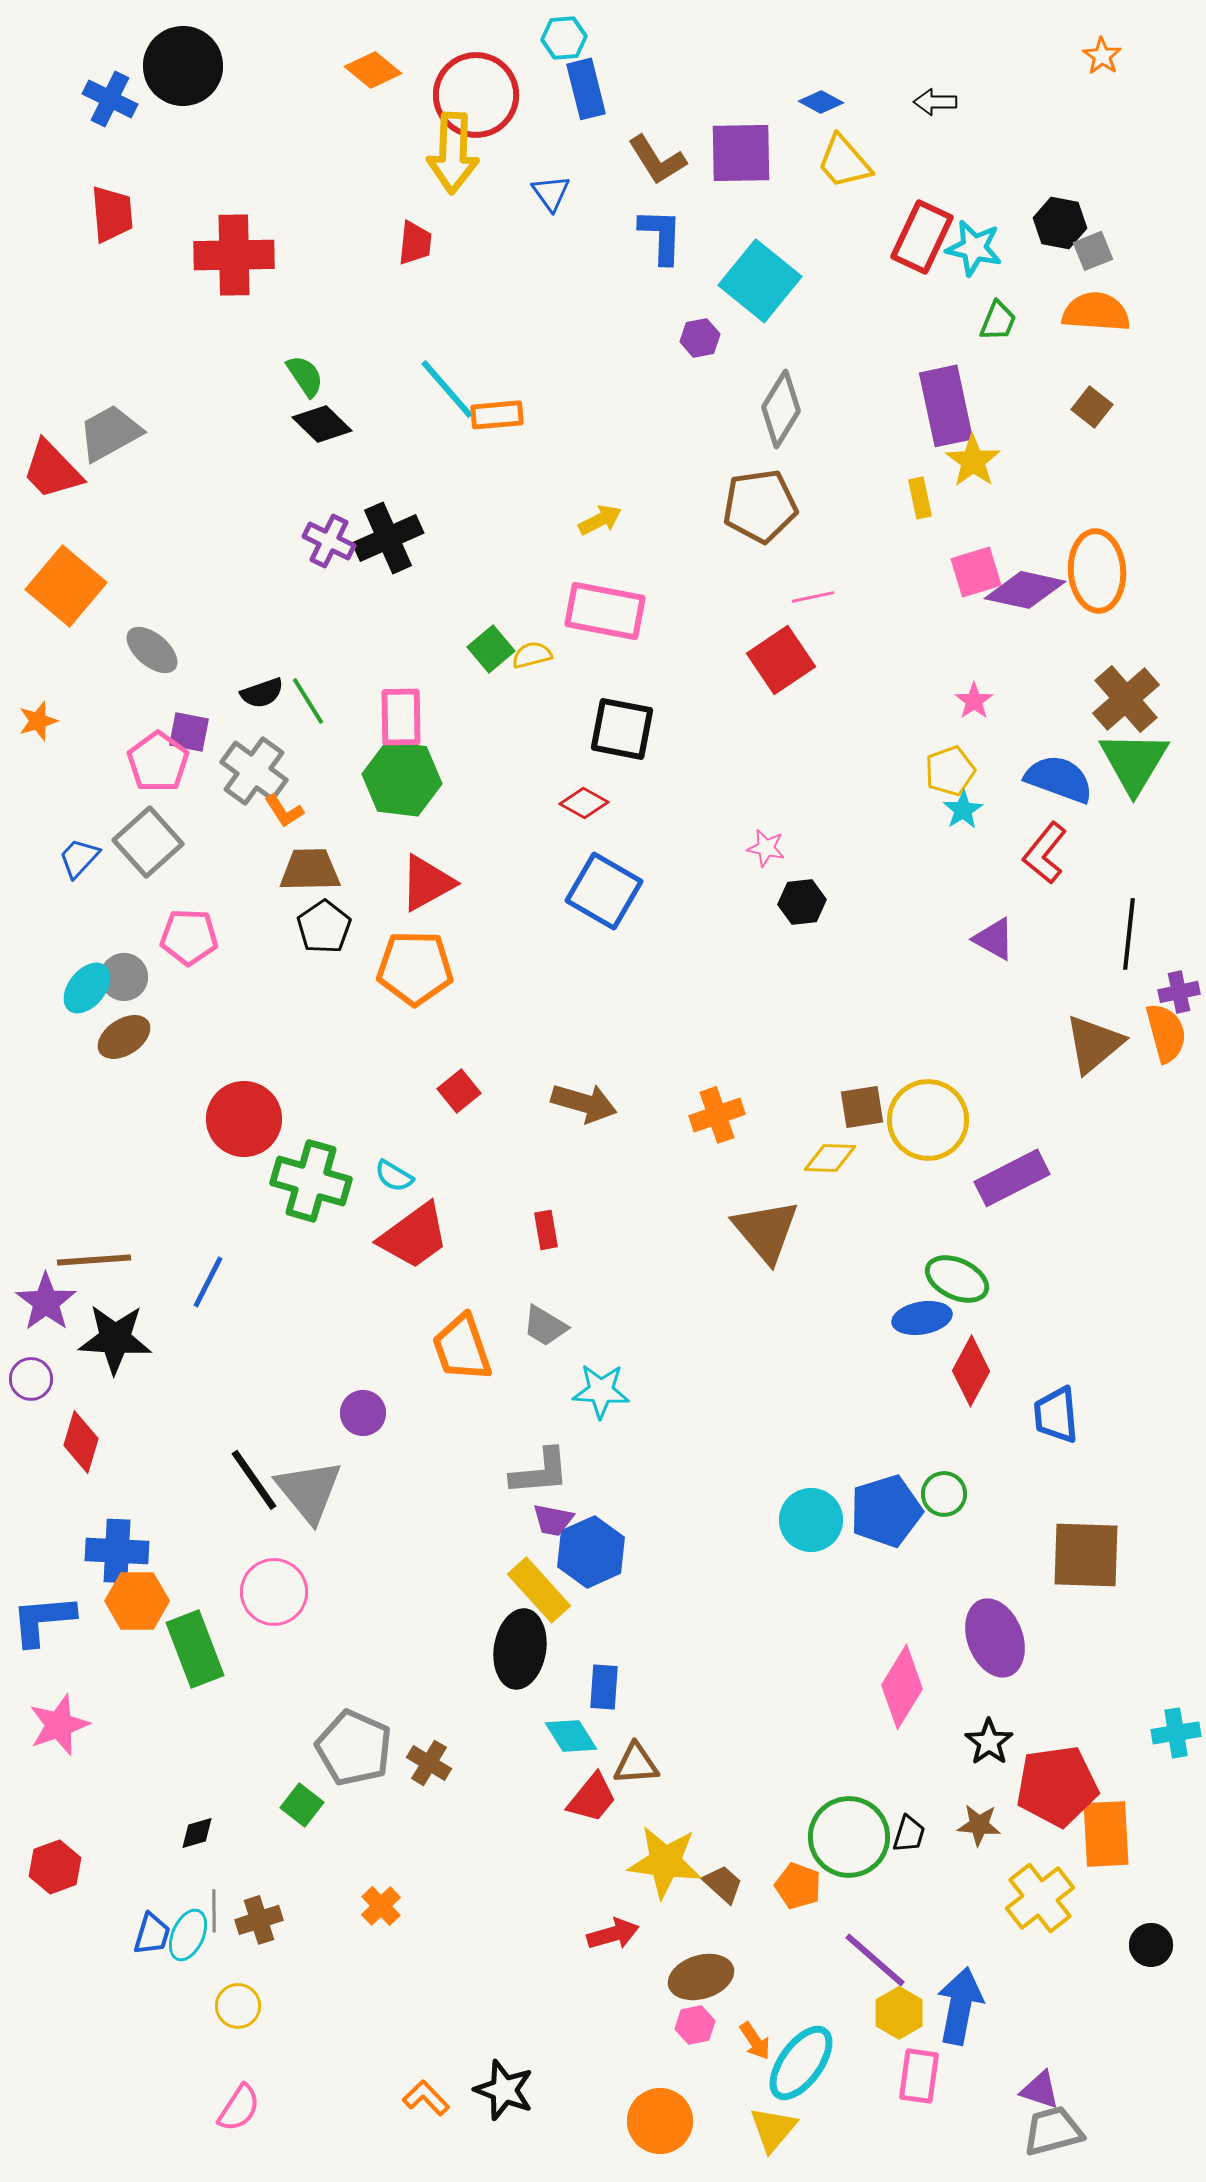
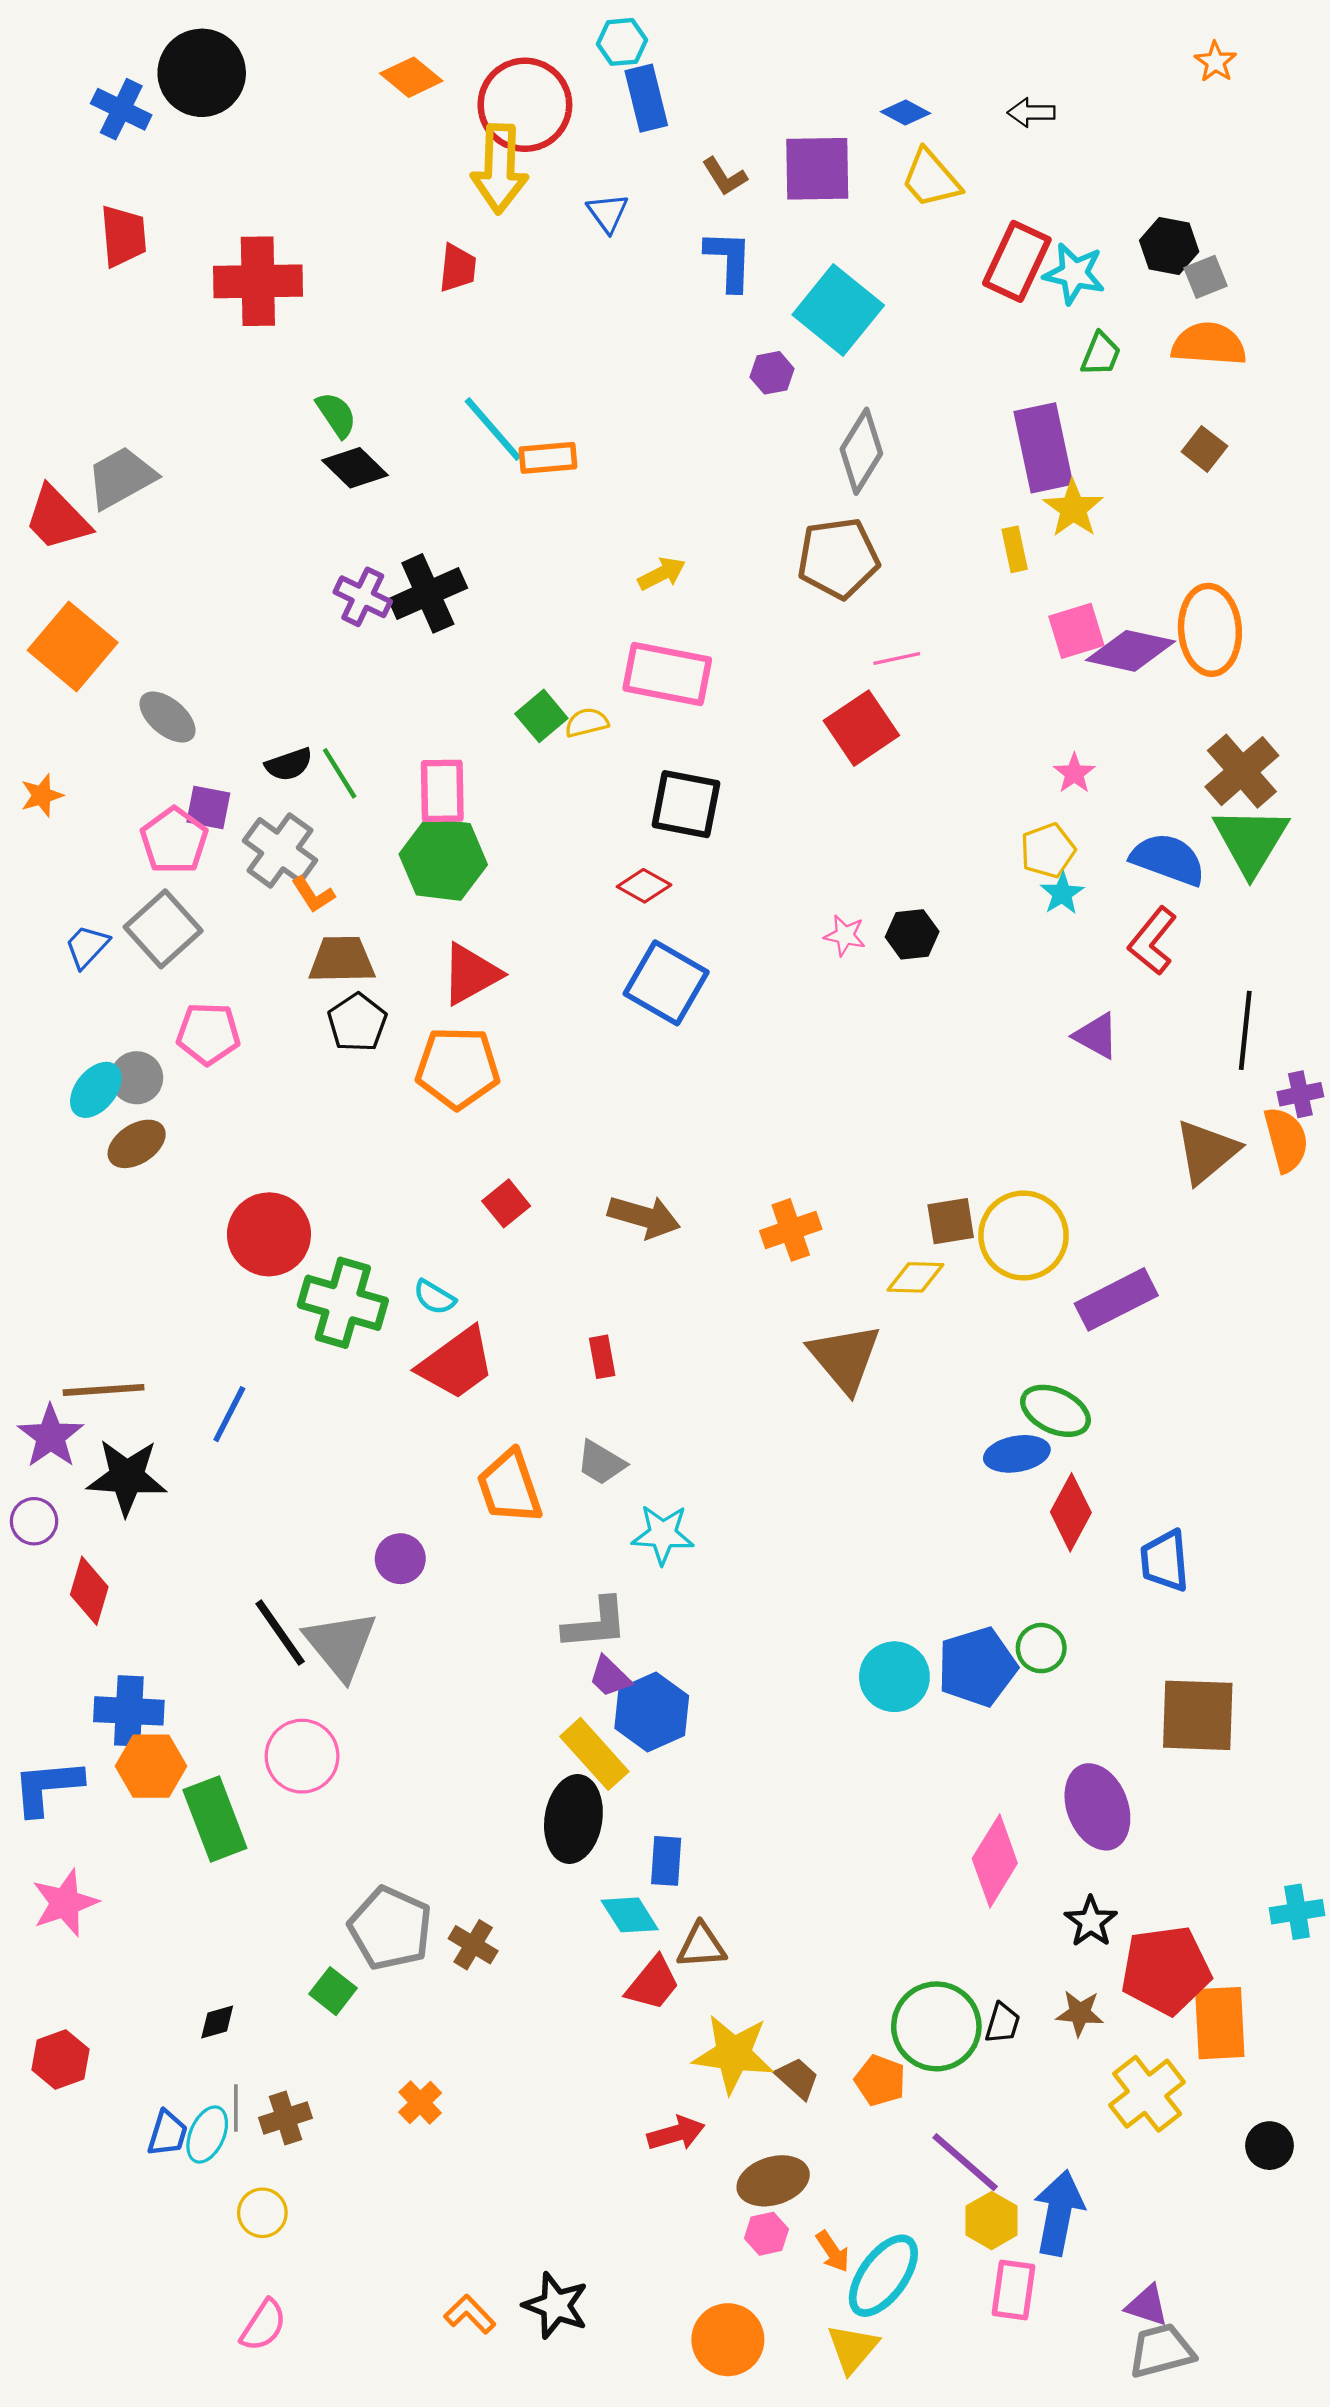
brown L-shape: (657, 160) -> (725, 176), size x0.7
black hexagon: (802, 902) -> (912, 934), moved
purple trapezoid: (553, 1520) -> (610, 1677), turned 33

